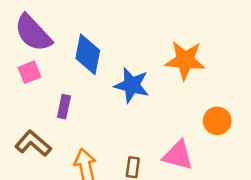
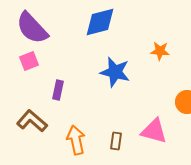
blue diamond: (88, 54) -> (100, 22), moved, turned 64
orange star: (185, 60) -> (160, 51), size x0.6

